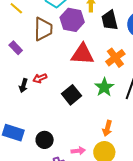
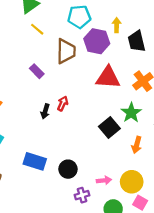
red arrow: (40, 78) -> (63, 104), turned 136
black square: (72, 95) -> (109, 127), moved
orange arrow: (107, 128) -> (137, 145), moved

